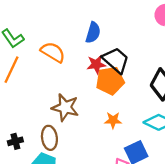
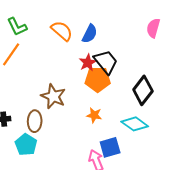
orange semicircle: (53, 52) -> (62, 31), moved
red star: (96, 64) -> (88, 63), turned -30

